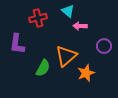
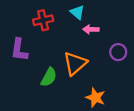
orange star: (86, 73) -> (95, 98), moved, turned -30

